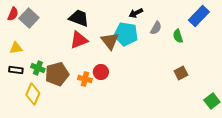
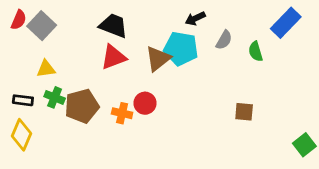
brown triangle: (110, 41) -> (158, 59), turned 30
yellow triangle: (16, 48) -> (46, 69), moved
brown square: (181, 73) -> (244, 112), moved, turned 32
yellow diamond: (33, 94) -> (22, 135), moved

